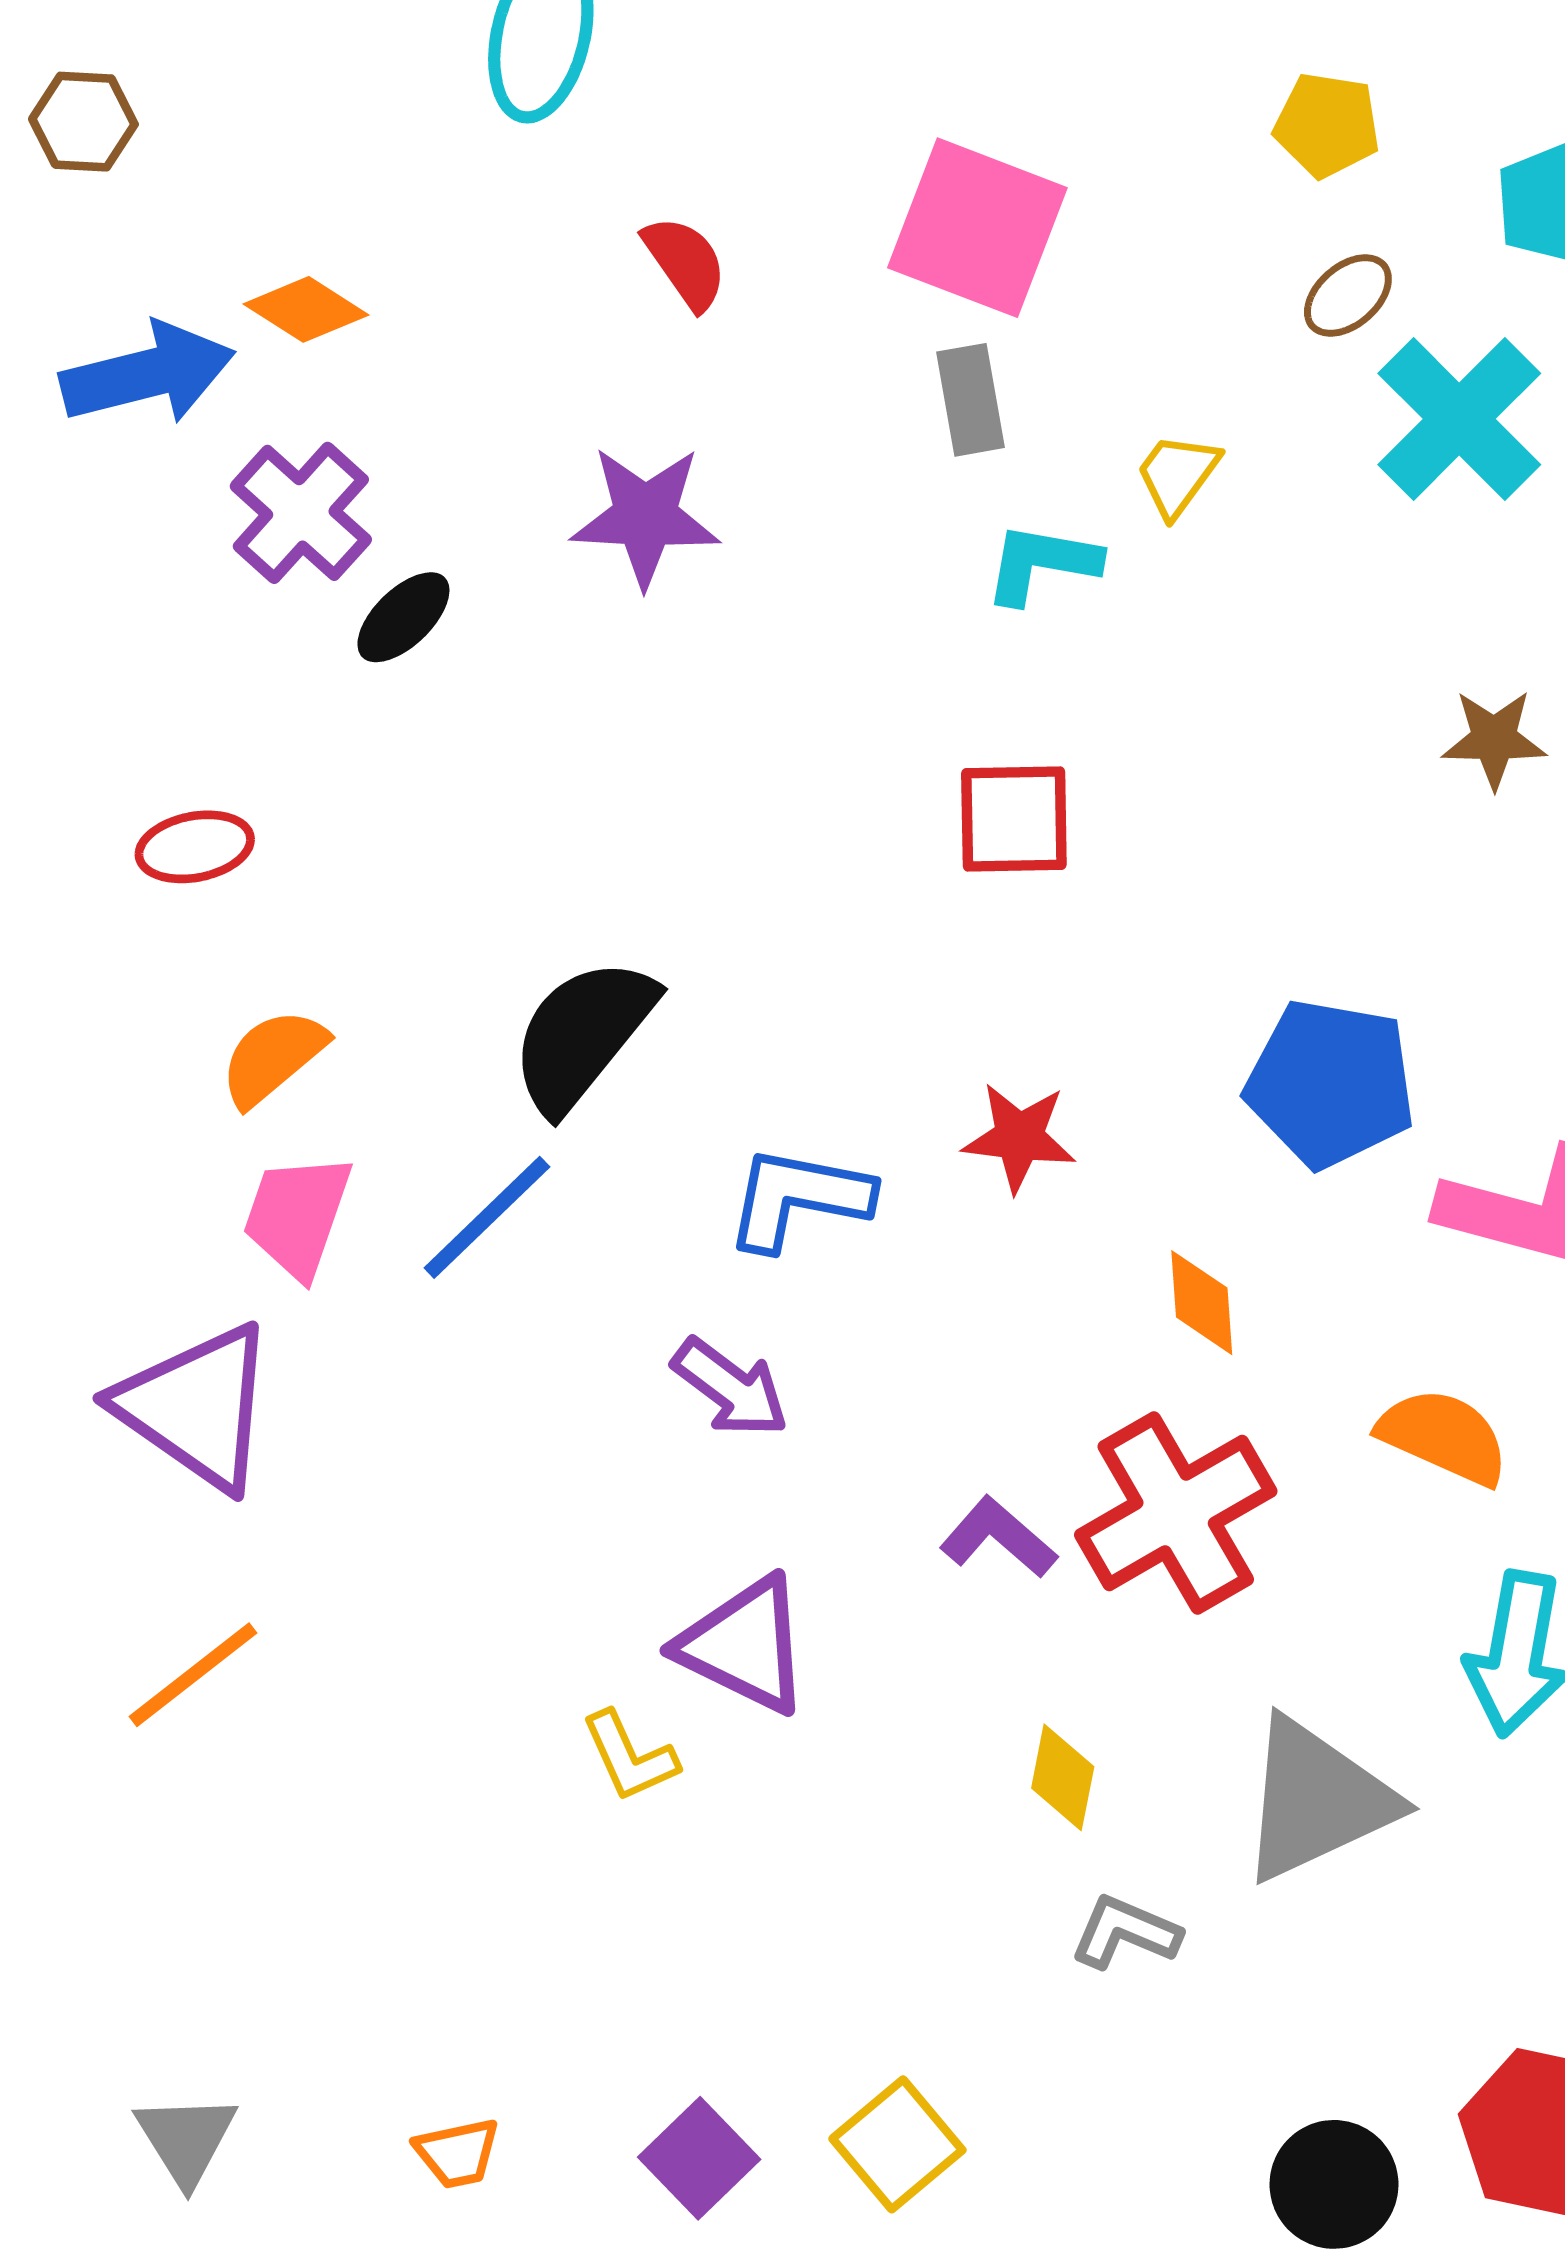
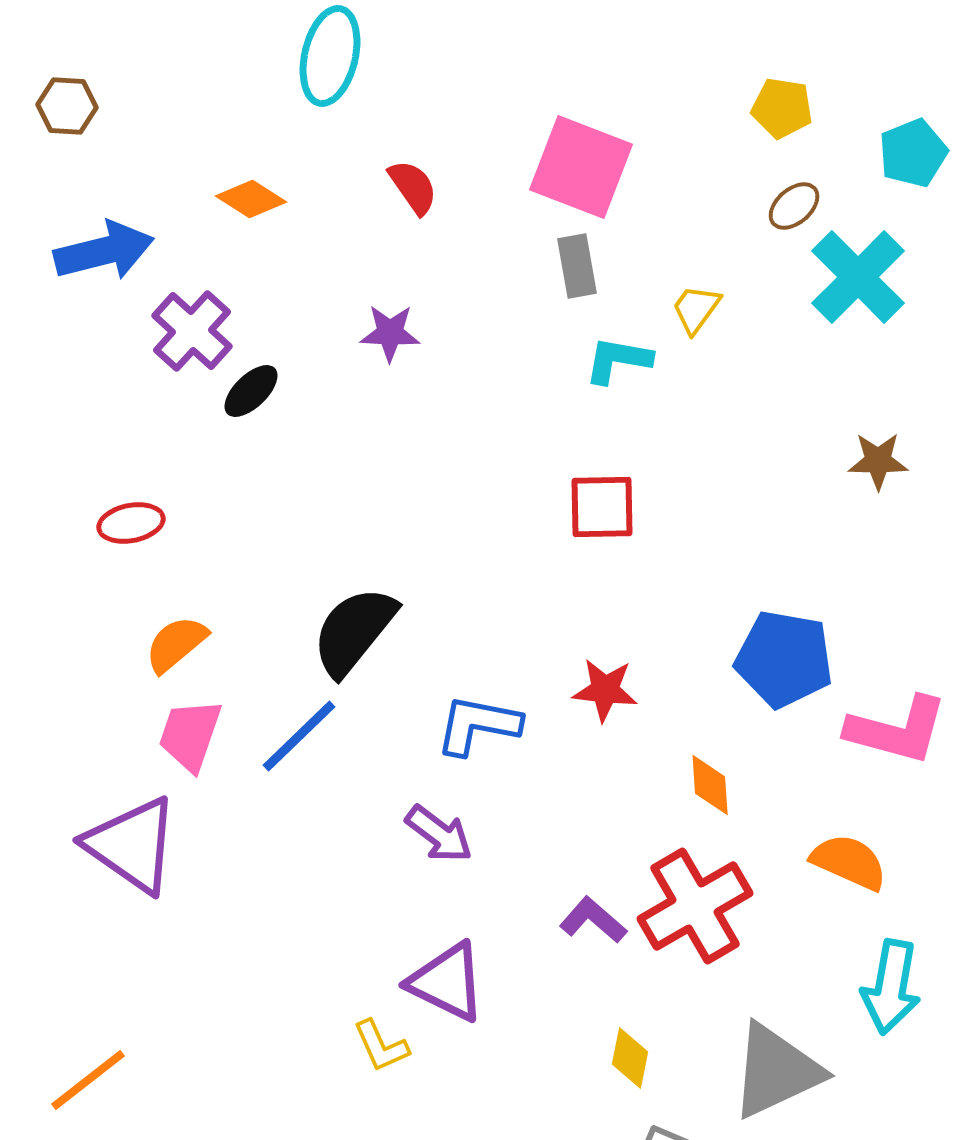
orange diamond: (306, 309) -> (251, 199), moved
purple star: (645, 516) -> (390, 333), size x0.7
orange line: (193, 1675) -> (88, 1080), moved

